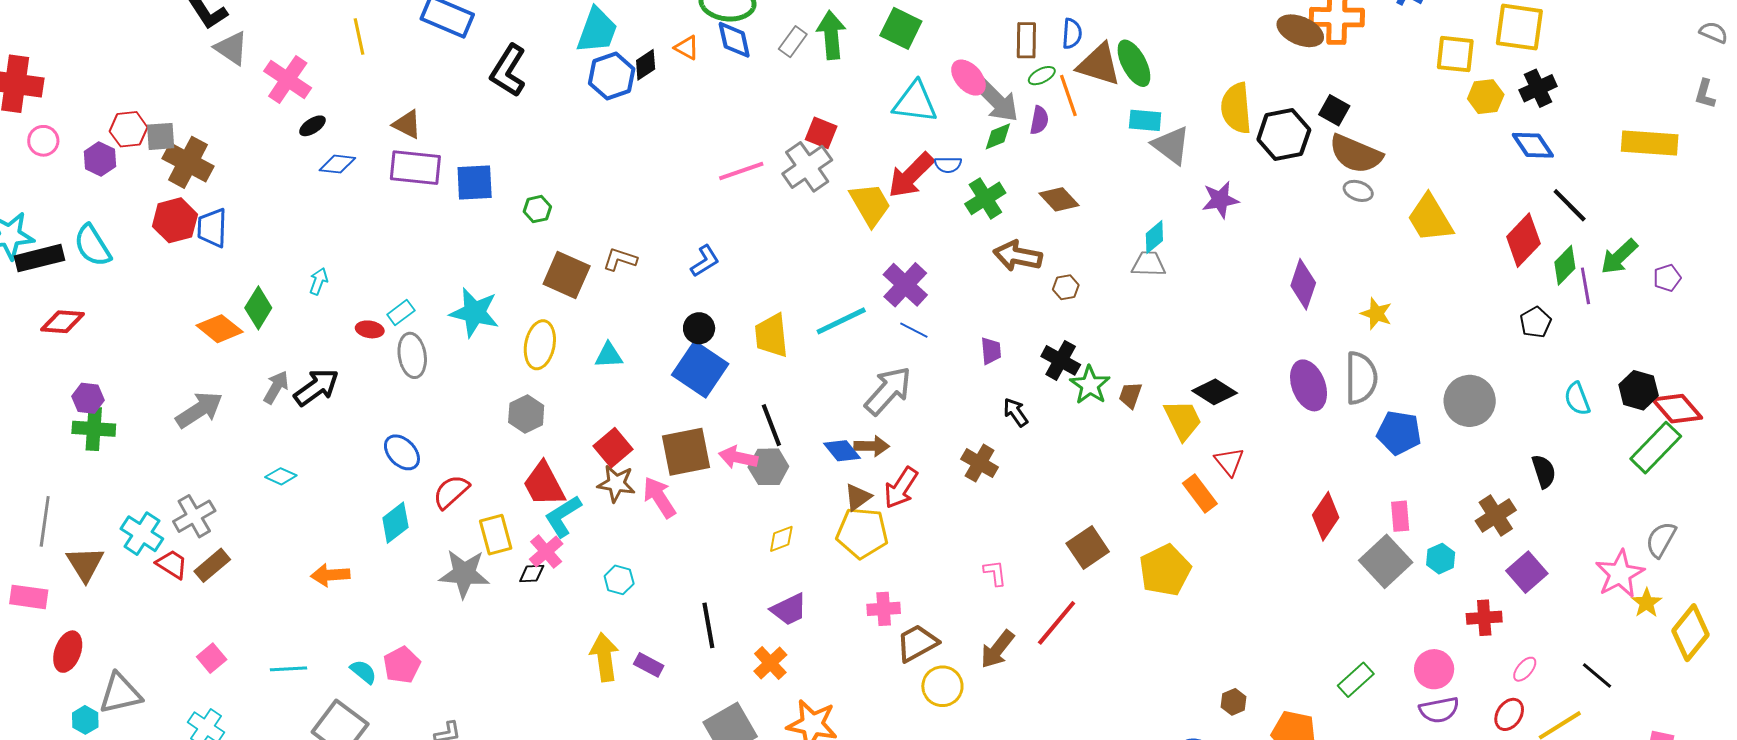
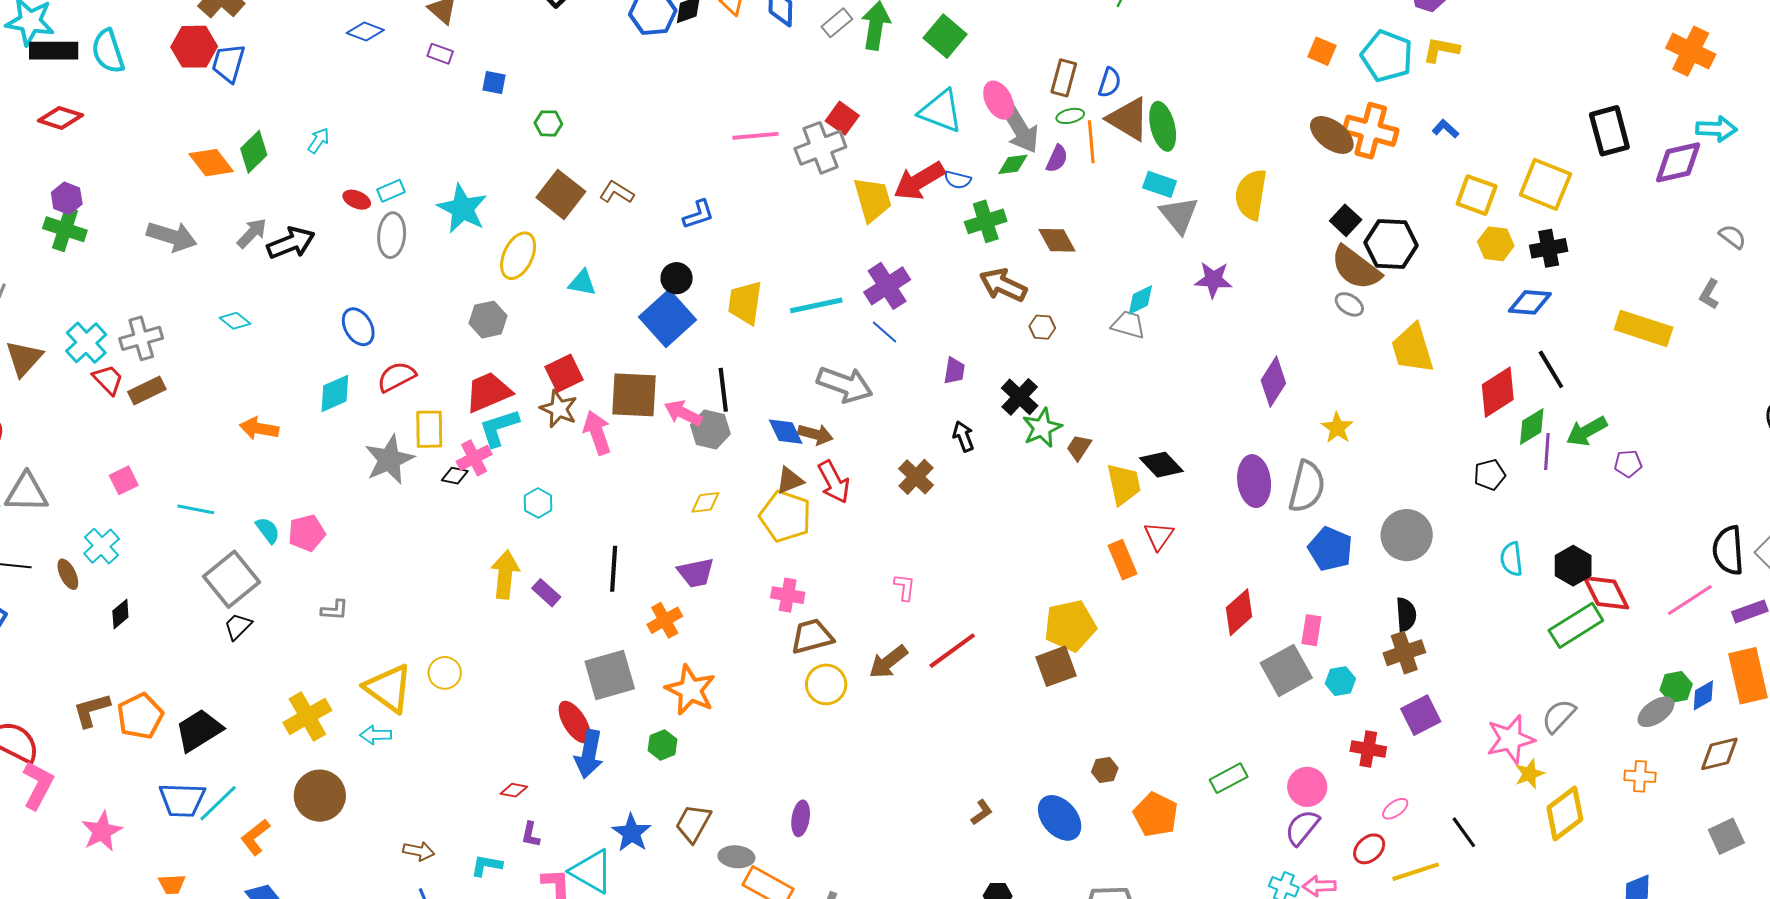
black hexagon: (1284, 135) -> (1391, 244), moved
blue diamond: (1533, 145) -> (1530, 302), turned -66
purple rectangle: (415, 168) -> (440, 54), size x0.5
blue square: (475, 183) -> (494, 82), size x0.6
gray arrow: (888, 391) -> (845, 384), turned 54
gray arrow: (199, 410) -> (172, 236), turned 36
black semicircle: (1544, 471) -> (1406, 615), moved
red trapezoid: (544, 484) -> (488, 392), turned 81
red arrow: (901, 488) -> (834, 482), turned -75
brown square: (1088, 548) -> (1056, 666), moved
gray star: (464, 574) -> (389, 460), turned 30
purple semicircle: (1439, 710) -> (1302, 828), turned 126

